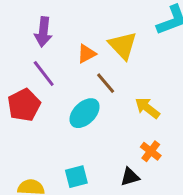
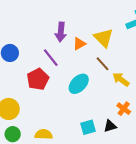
purple arrow: (43, 32) -> (61, 32), moved
brown line: (106, 83) -> (103, 64), moved
cyan square: (76, 177) -> (88, 127), moved

